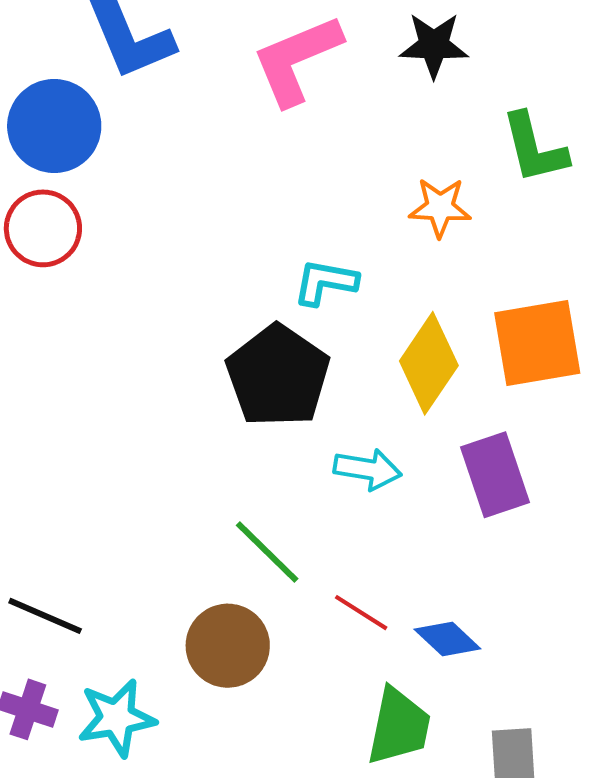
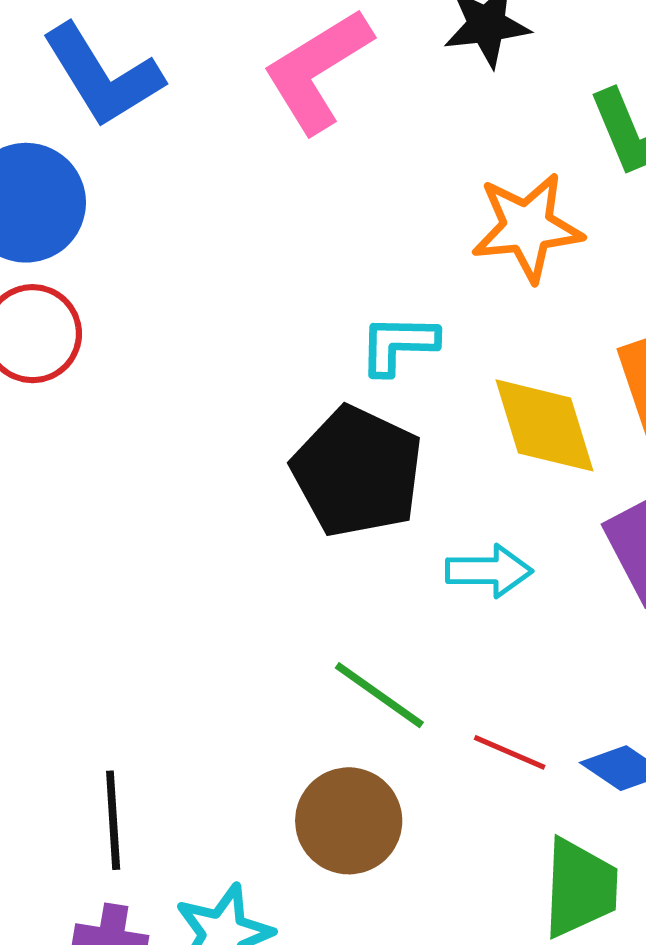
orange star: (440, 207) -> (527, 227), size x1.4
yellow diamond: (429, 363) -> (545, 425), turned -42
black line: (45, 616) -> (113, 820), turned 72

